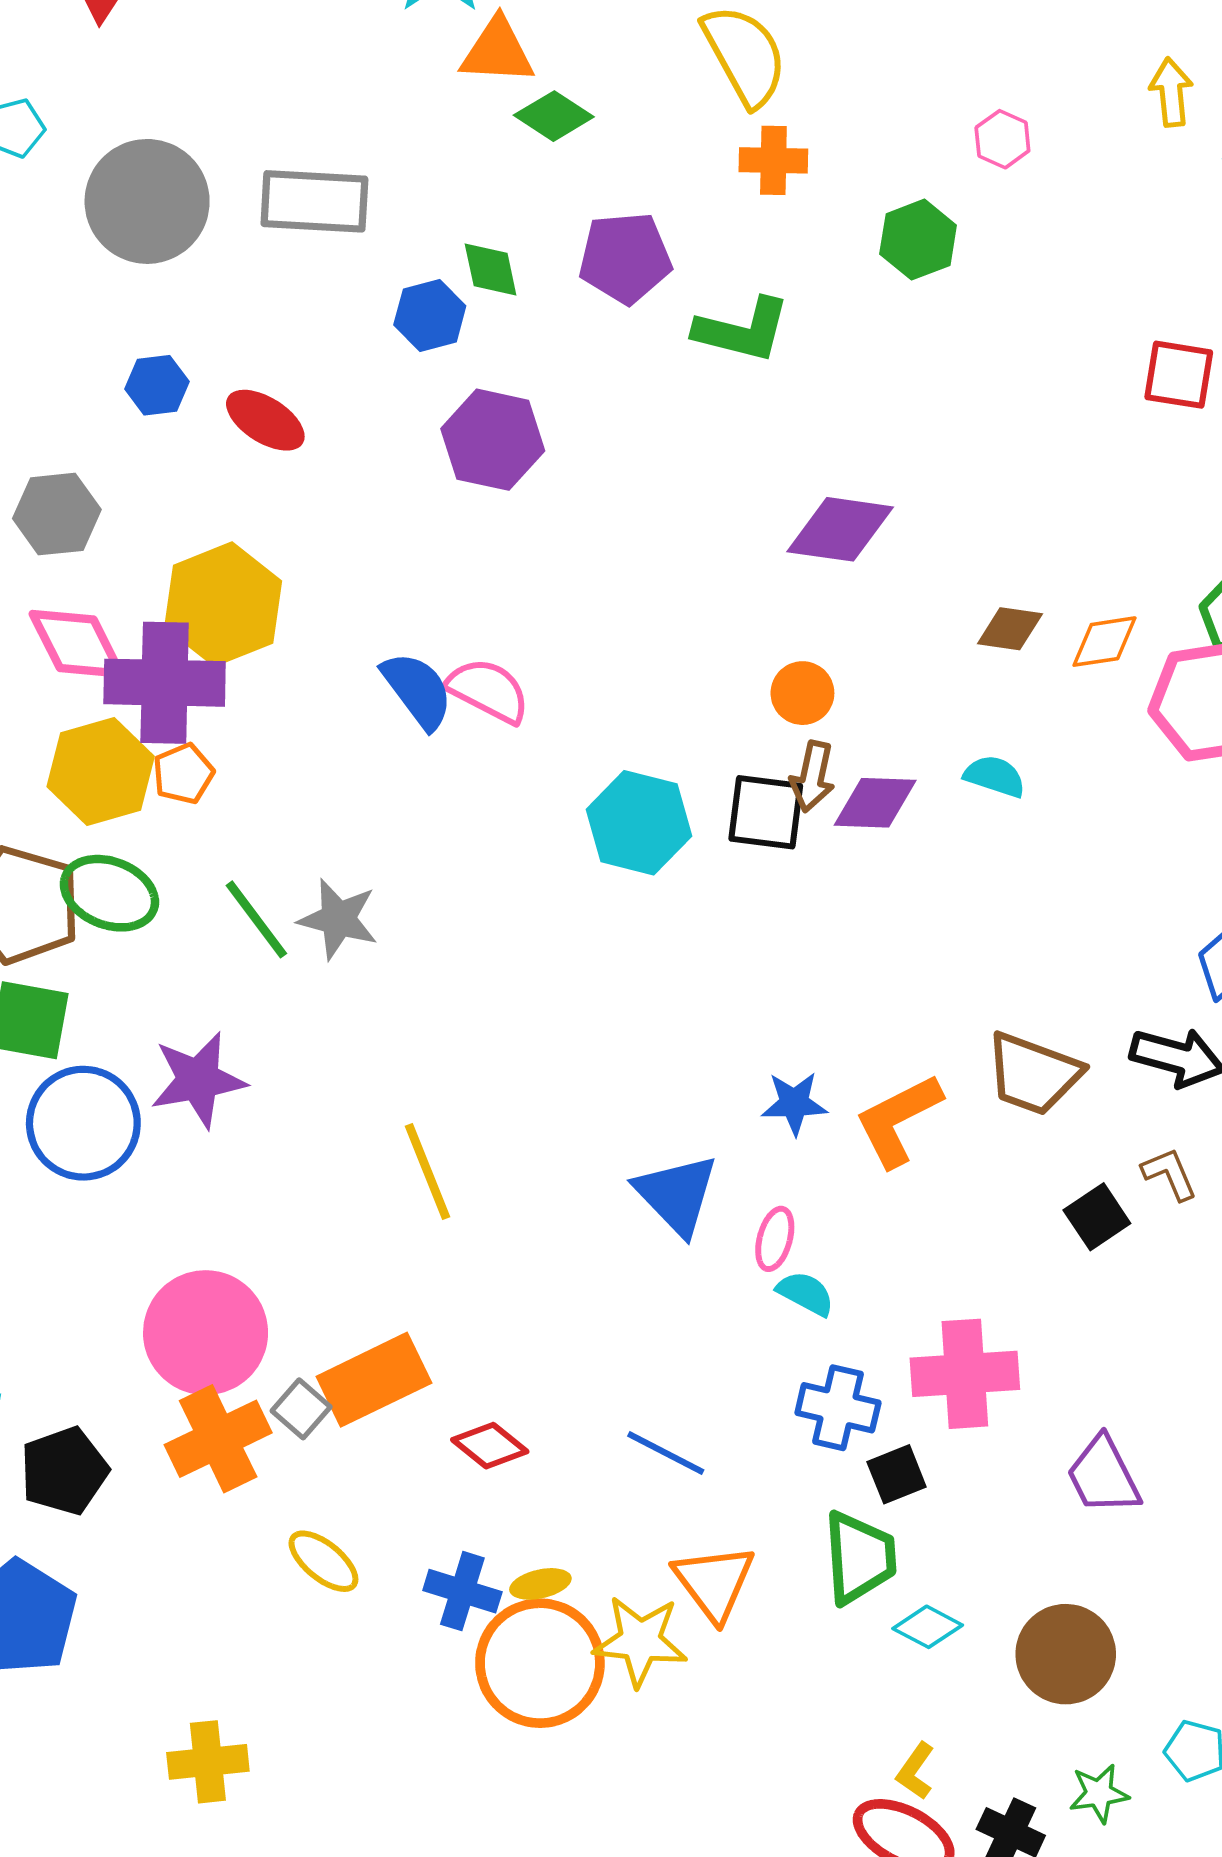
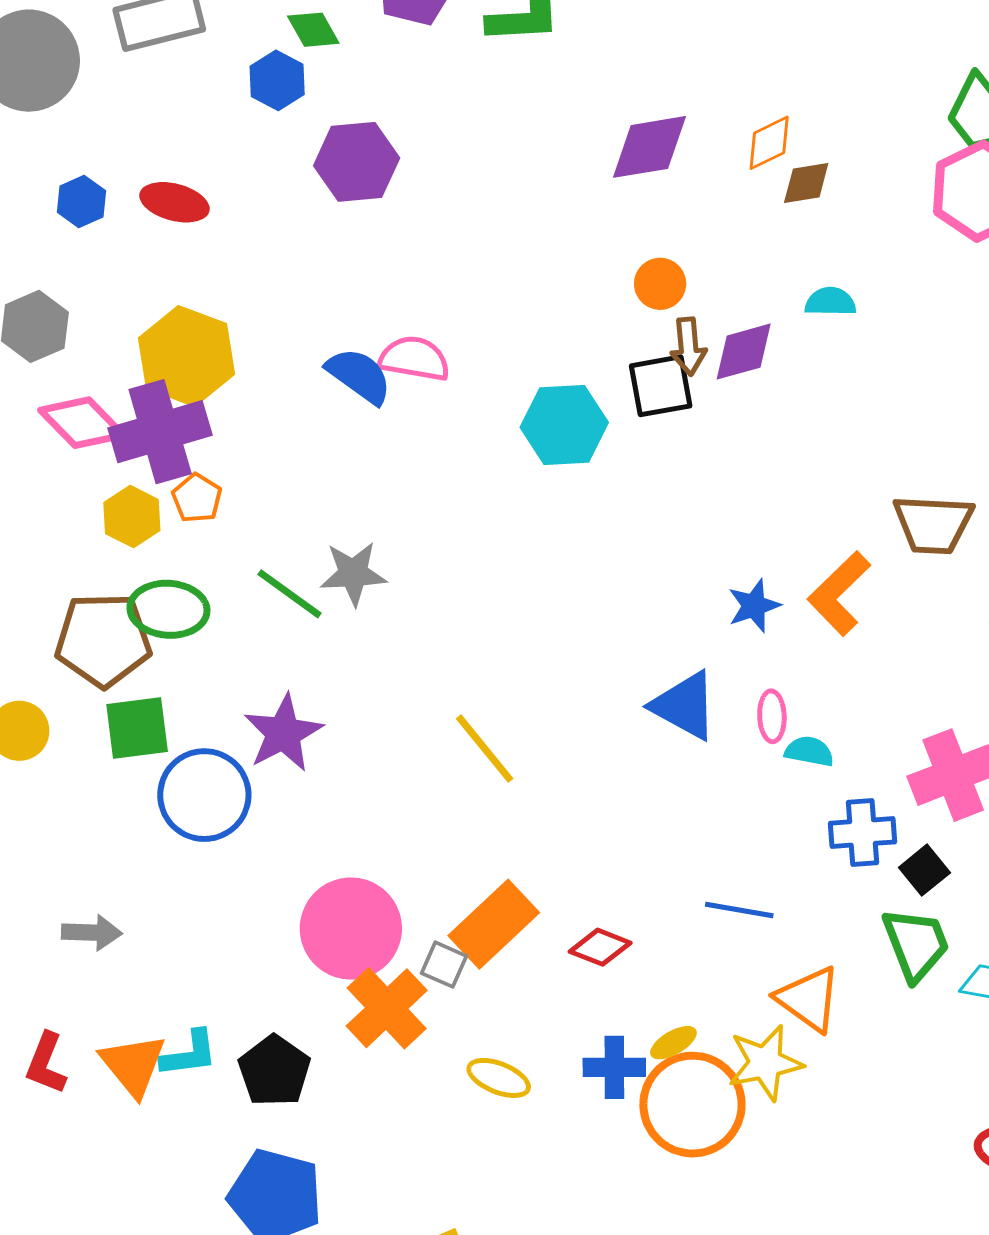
orange diamond: (1105, 642) -> (769, 143), moved
yellow hexagon: (101, 772) -> (132, 517), size x0.7

